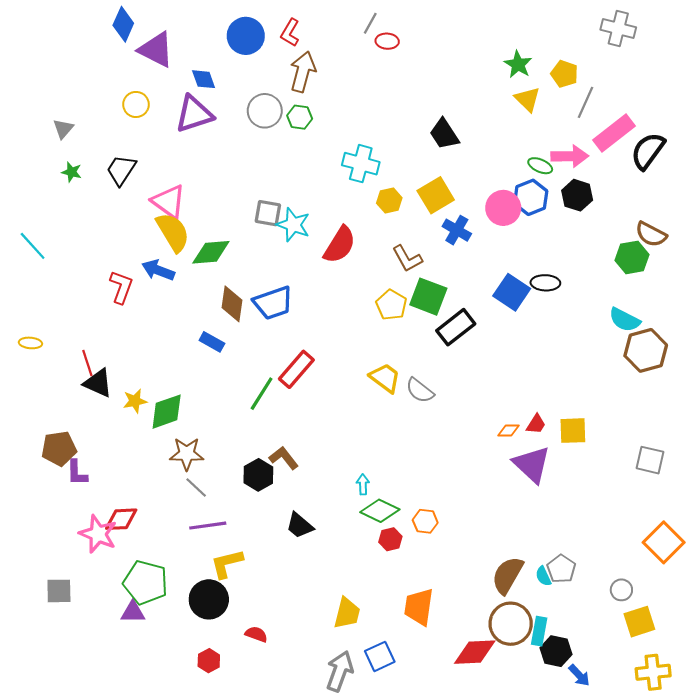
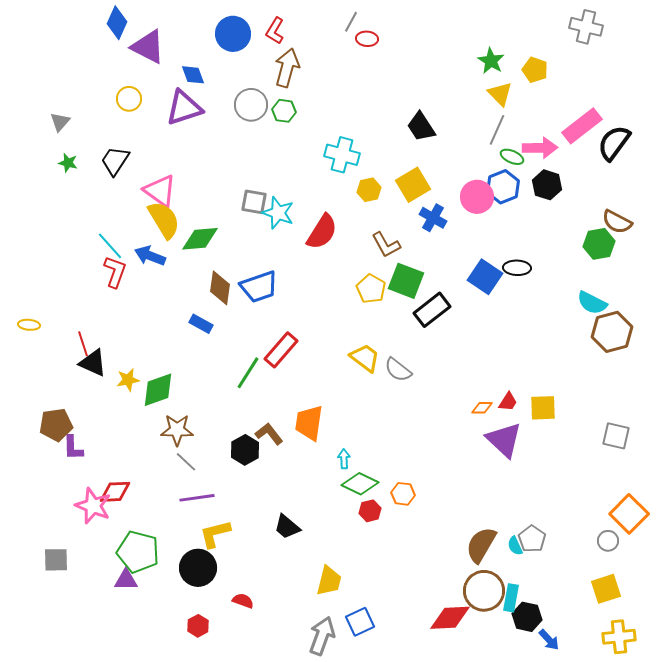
gray line: (586, 102) -> (497, 130), moved
cyan line: (33, 246) -> (110, 246), moved
black trapezoid: (300, 526) -> (287, 527), moved
gray circle: (621, 590) -> (608, 541), moved
orange trapezoid: (419, 607) -> (309, 423), moved

